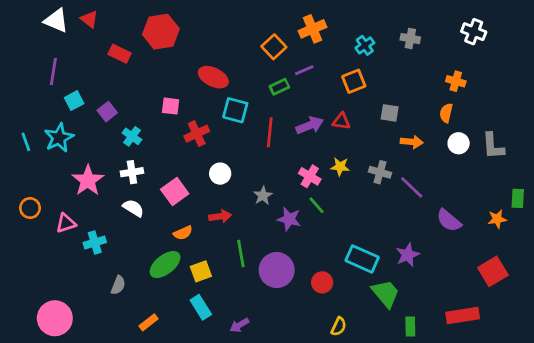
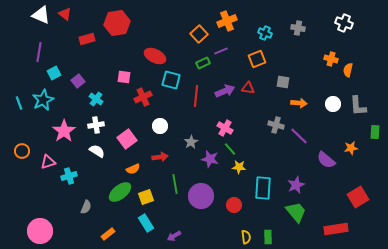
cyan cross: (365, 45) -> (265, 33), turned -32
red rectangle: (120, 54) -> (87, 39), turned -42
orange semicircle: (446, 113) -> (348, 70), moved
yellow star: (340, 167) -> (239, 167), moved
green rectangle: (518, 198) -> (375, 132), moved
orange star: (497, 219) -> (351, 148), moved
cyan rectangle: (362, 259) -> (263, 188), turned 70
green trapezoid: (385, 293) -> (296, 212), moved
yellow semicircle: (339, 327) -> (246, 237), turned -32
green rectangle: (410, 327) -> (268, 237), moved

